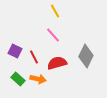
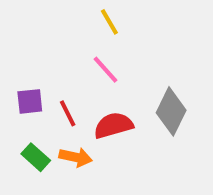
purple square: (15, 51) -> (30, 101), turned -32

